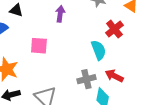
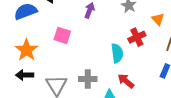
gray cross: (86, 79) -> (88, 79), moved

